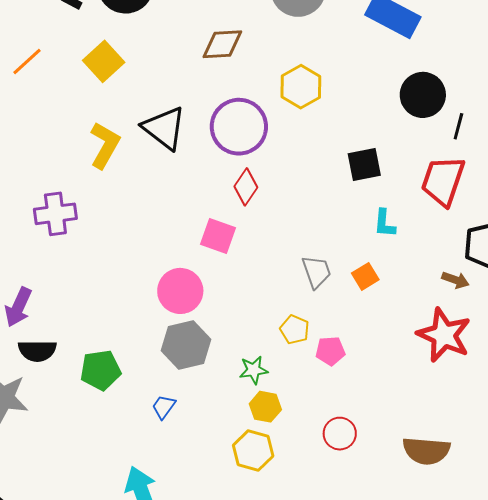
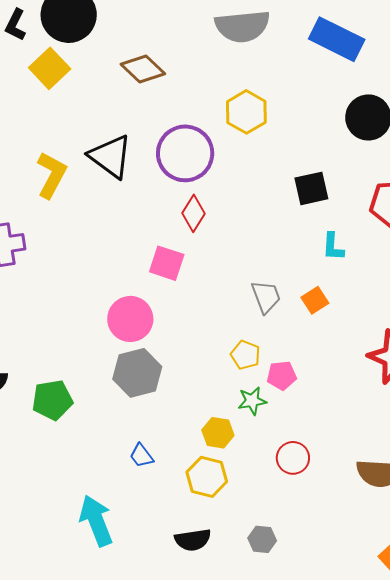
brown diamond: (222, 44) -> (143, 69), moved, turned 48
yellow square: (104, 61) -> (50, 68), moved
green star: (254, 370) -> (252, 401), moved
blue trapezoid: (164, 407) -> (141, 456), moved, turned -72

